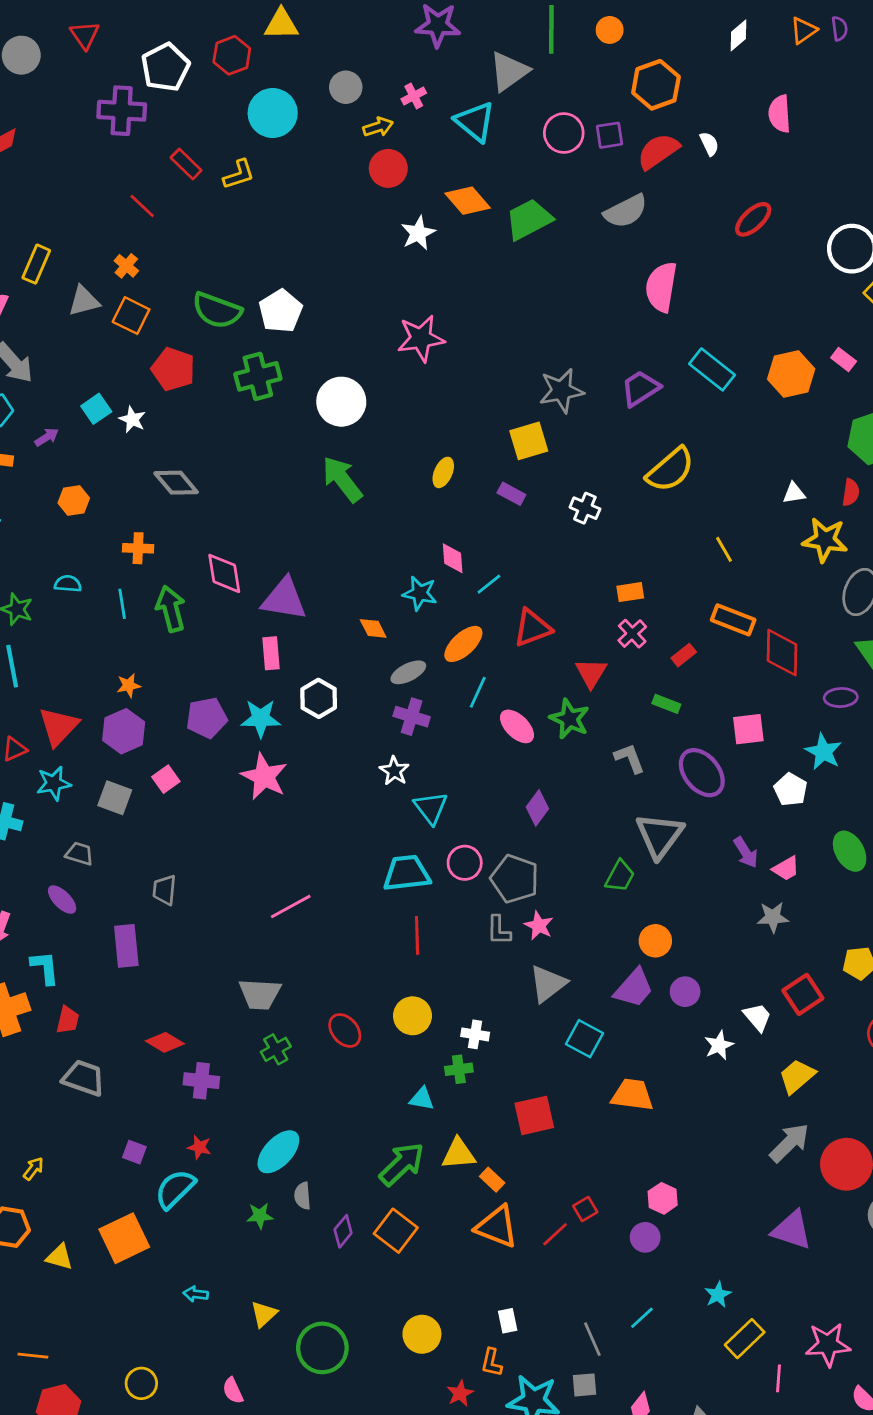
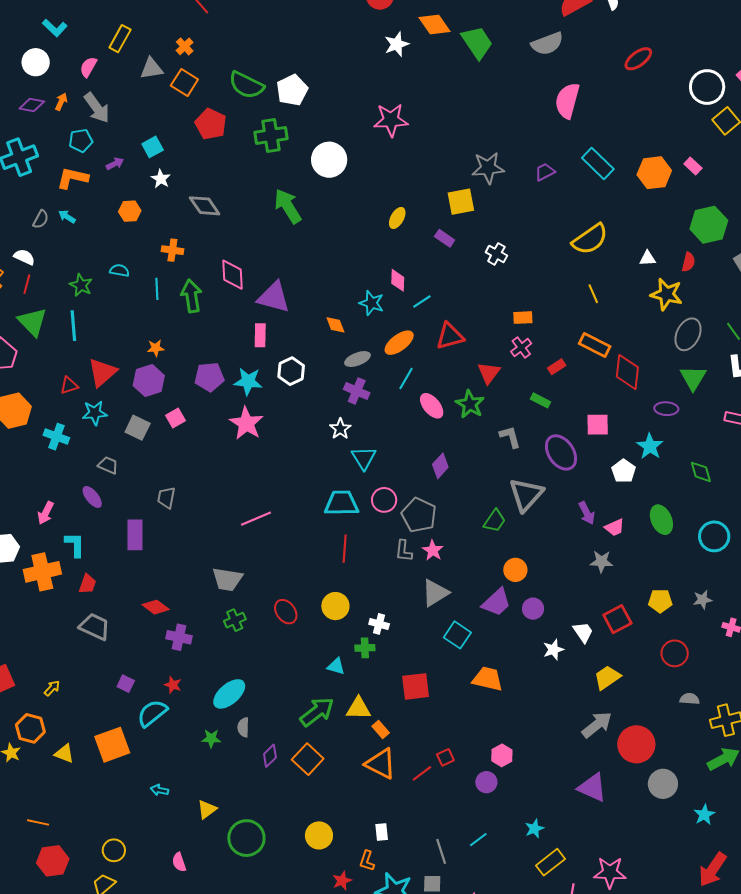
green trapezoid: (529, 219) -> (477, 42), turned 78
purple trapezoid: (640, 388) -> (545, 172), size x0.7
white star: (132, 419) -> (161, 179), moved
yellow semicircle: (670, 470) -> (590, 239), moved
green arrow: (342, 479) -> (288, 206), moved

